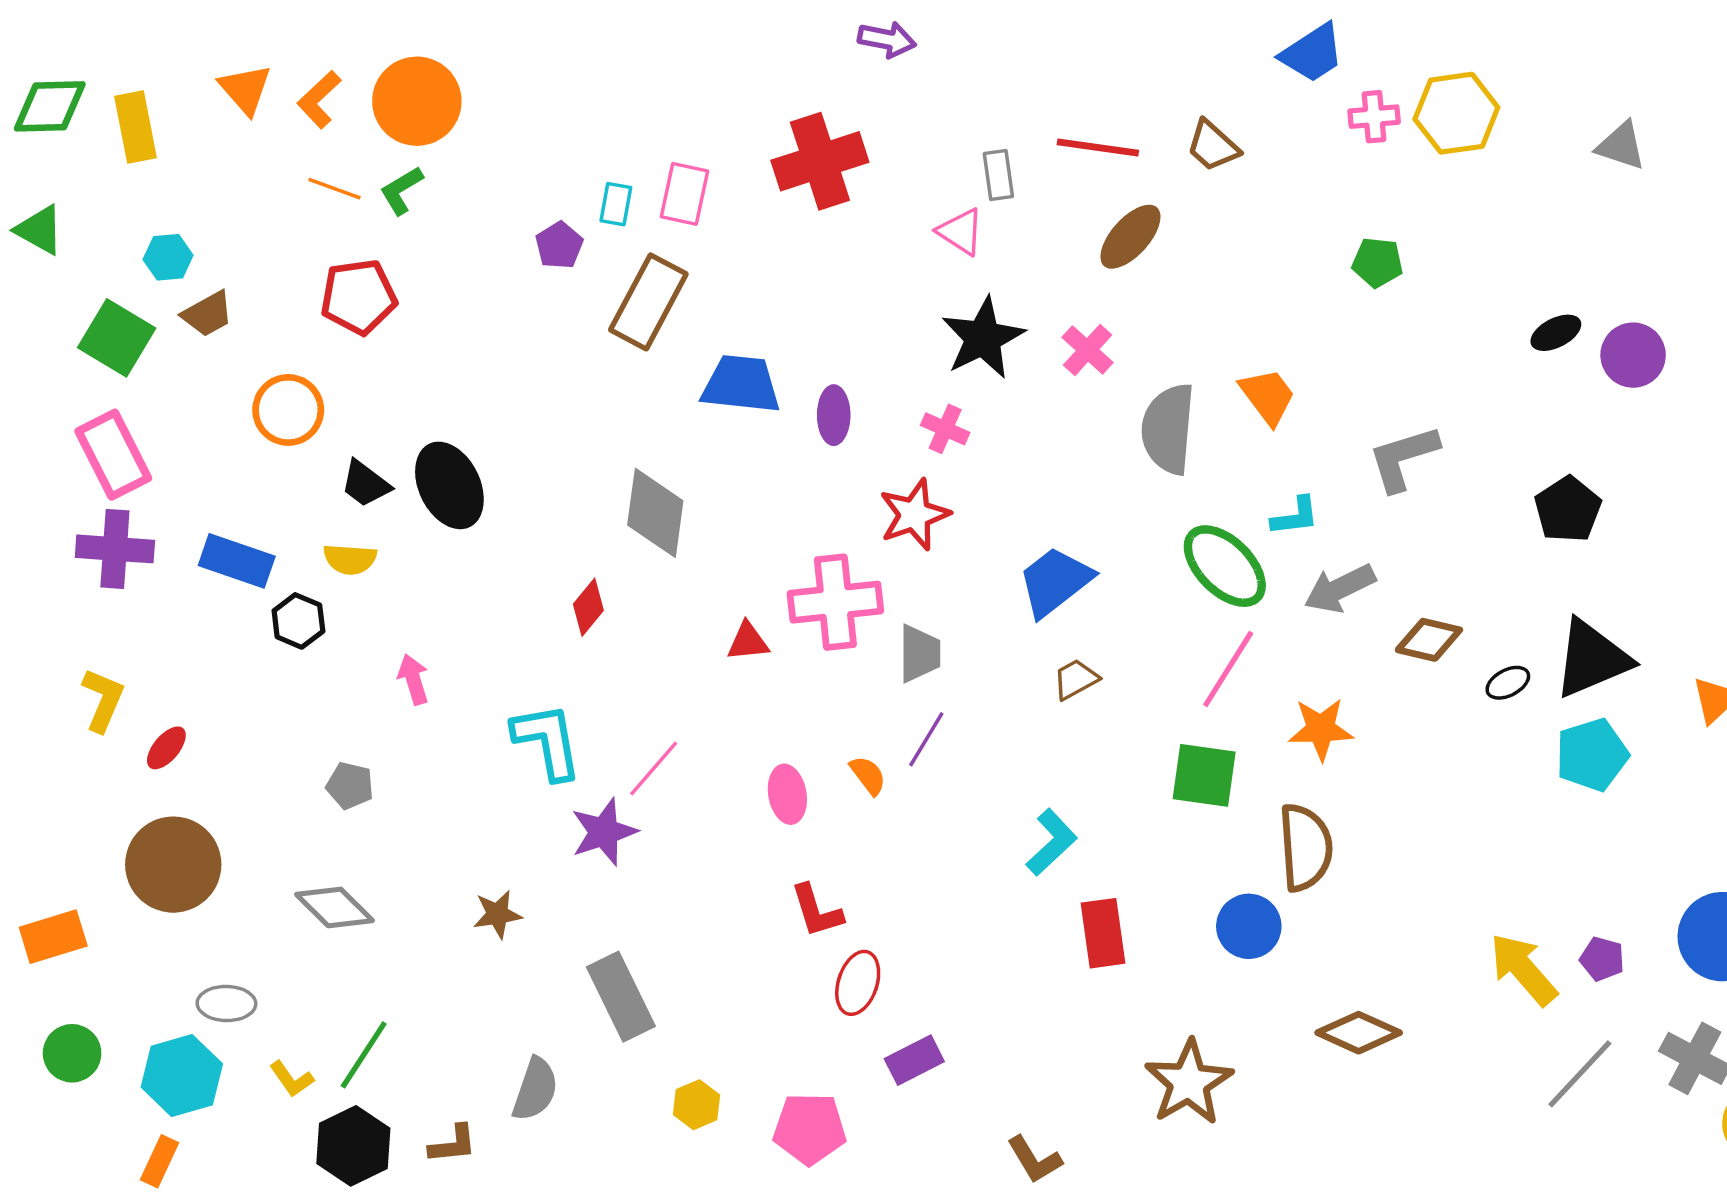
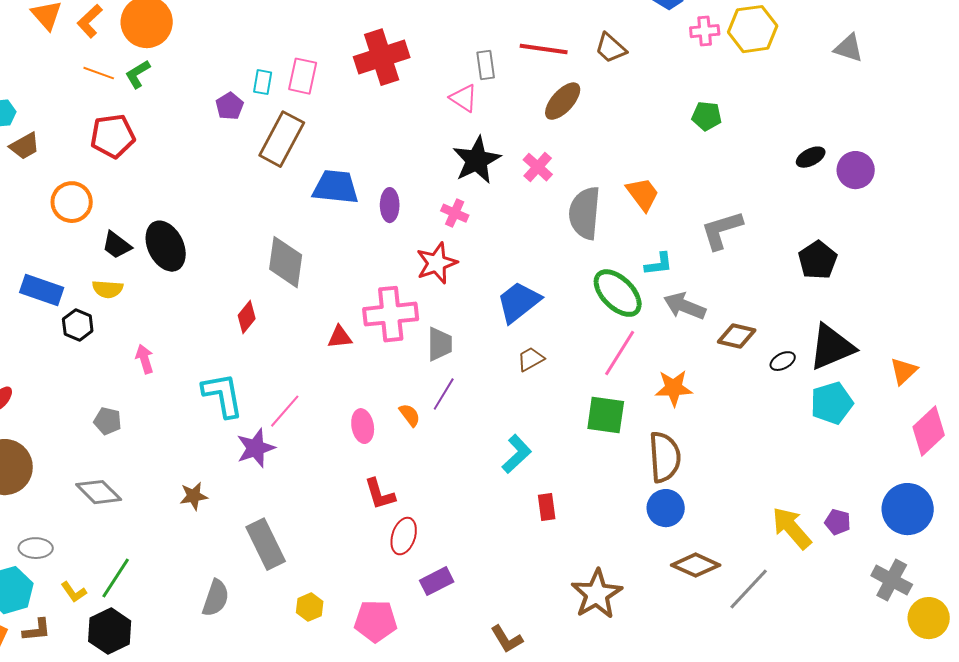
gray arrow: (1340, 588) -> (685, 306), turned 48
blue circle: (1249, 926) -> (666, 508), moved
red rectangle: (1103, 933) -> (547, 507), size x0.7
gray line: (1580, 1074) -> (749, 589), moved
brown L-shape: (453, 1144) -> (37, 630), moved

